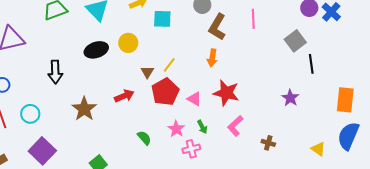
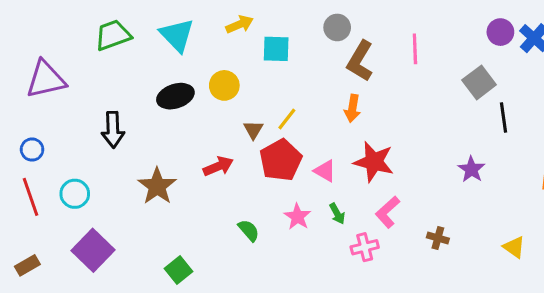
pink cross: (191, 149) -> (365, 247), moved

